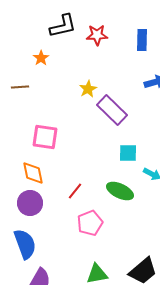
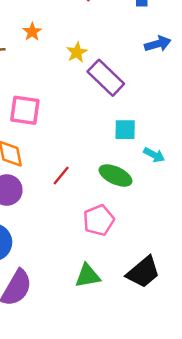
orange star: (41, 58) -> (32, 32), moved
pink pentagon: (90, 223) -> (99, 220), moved

